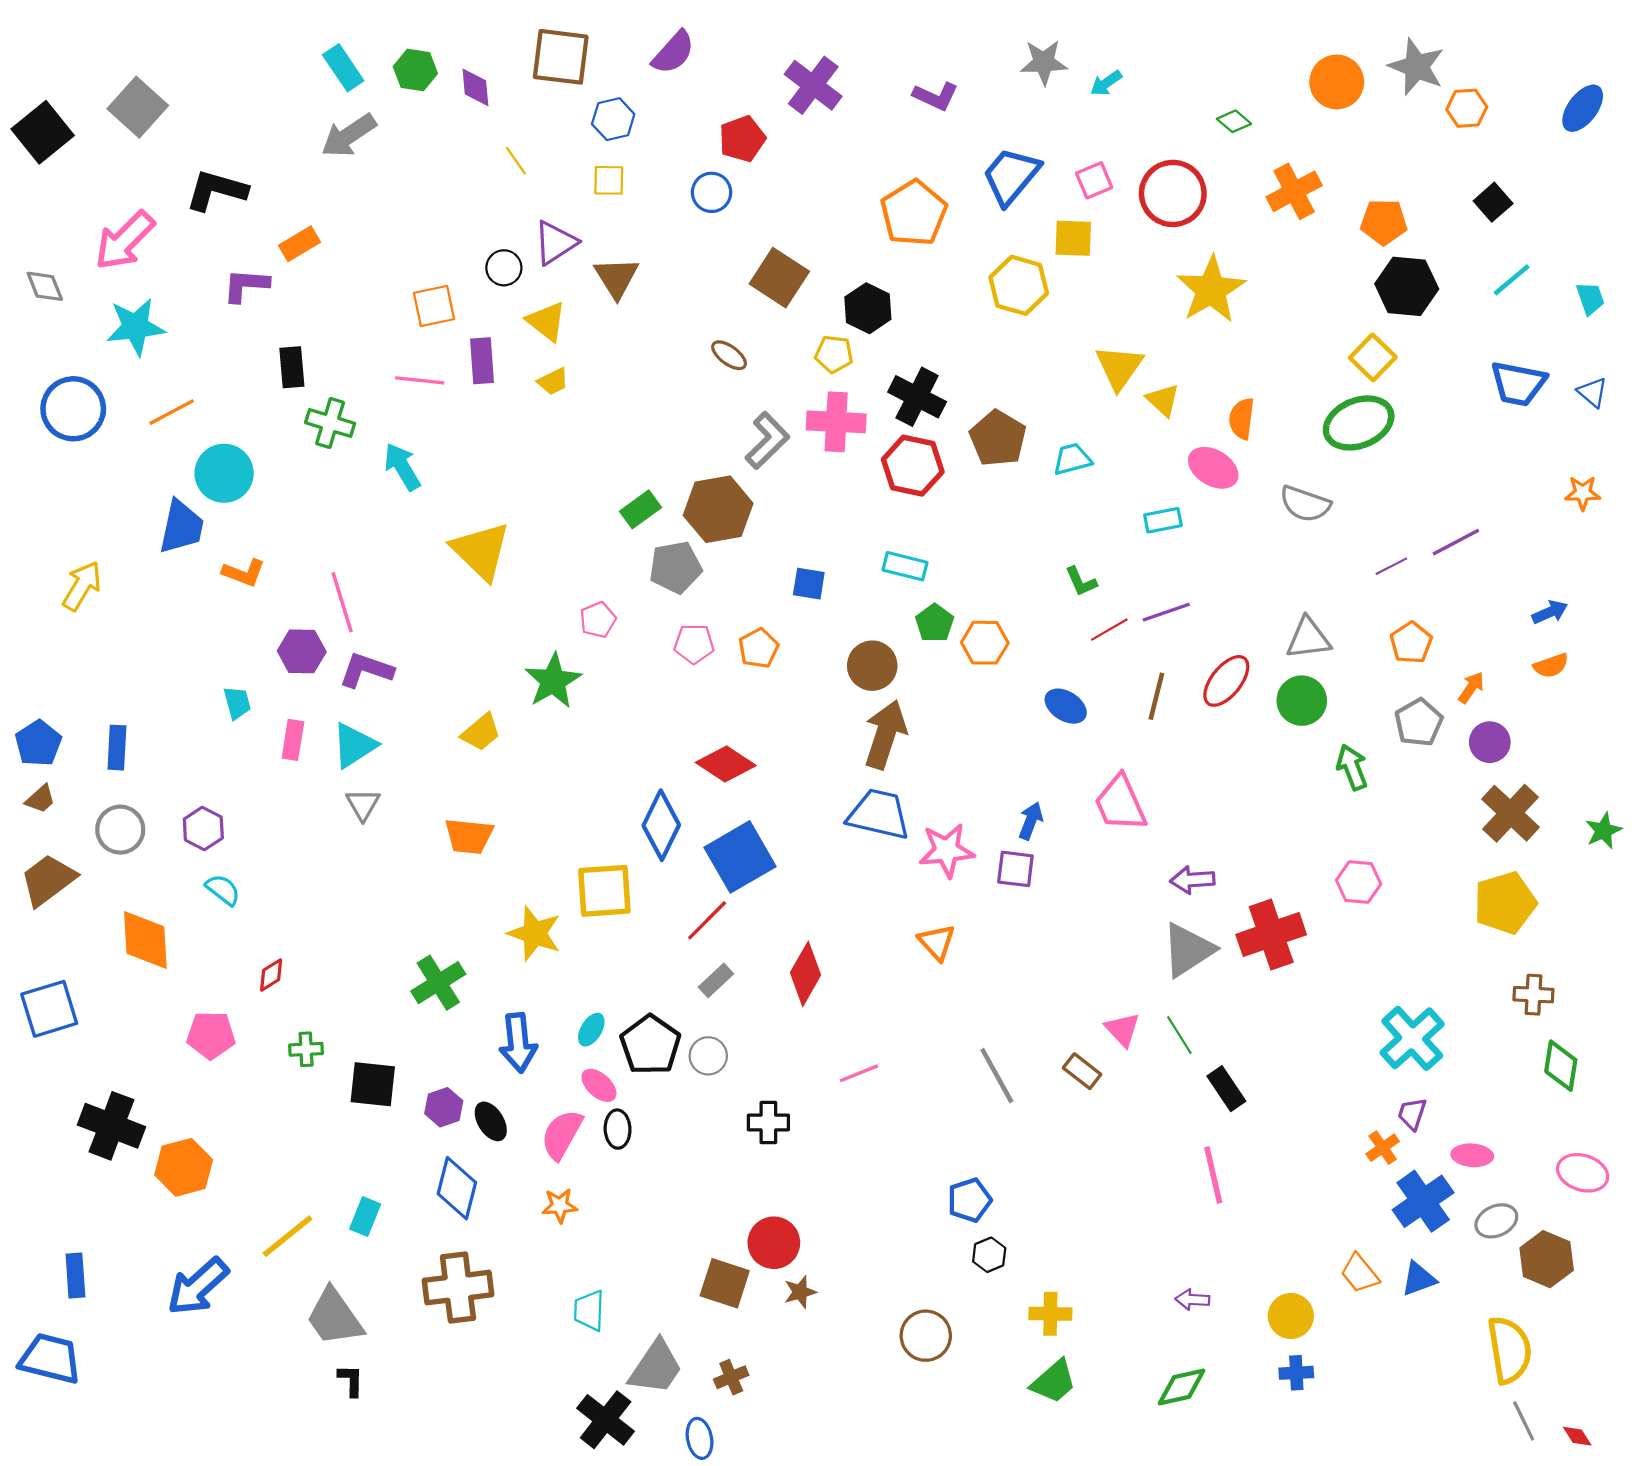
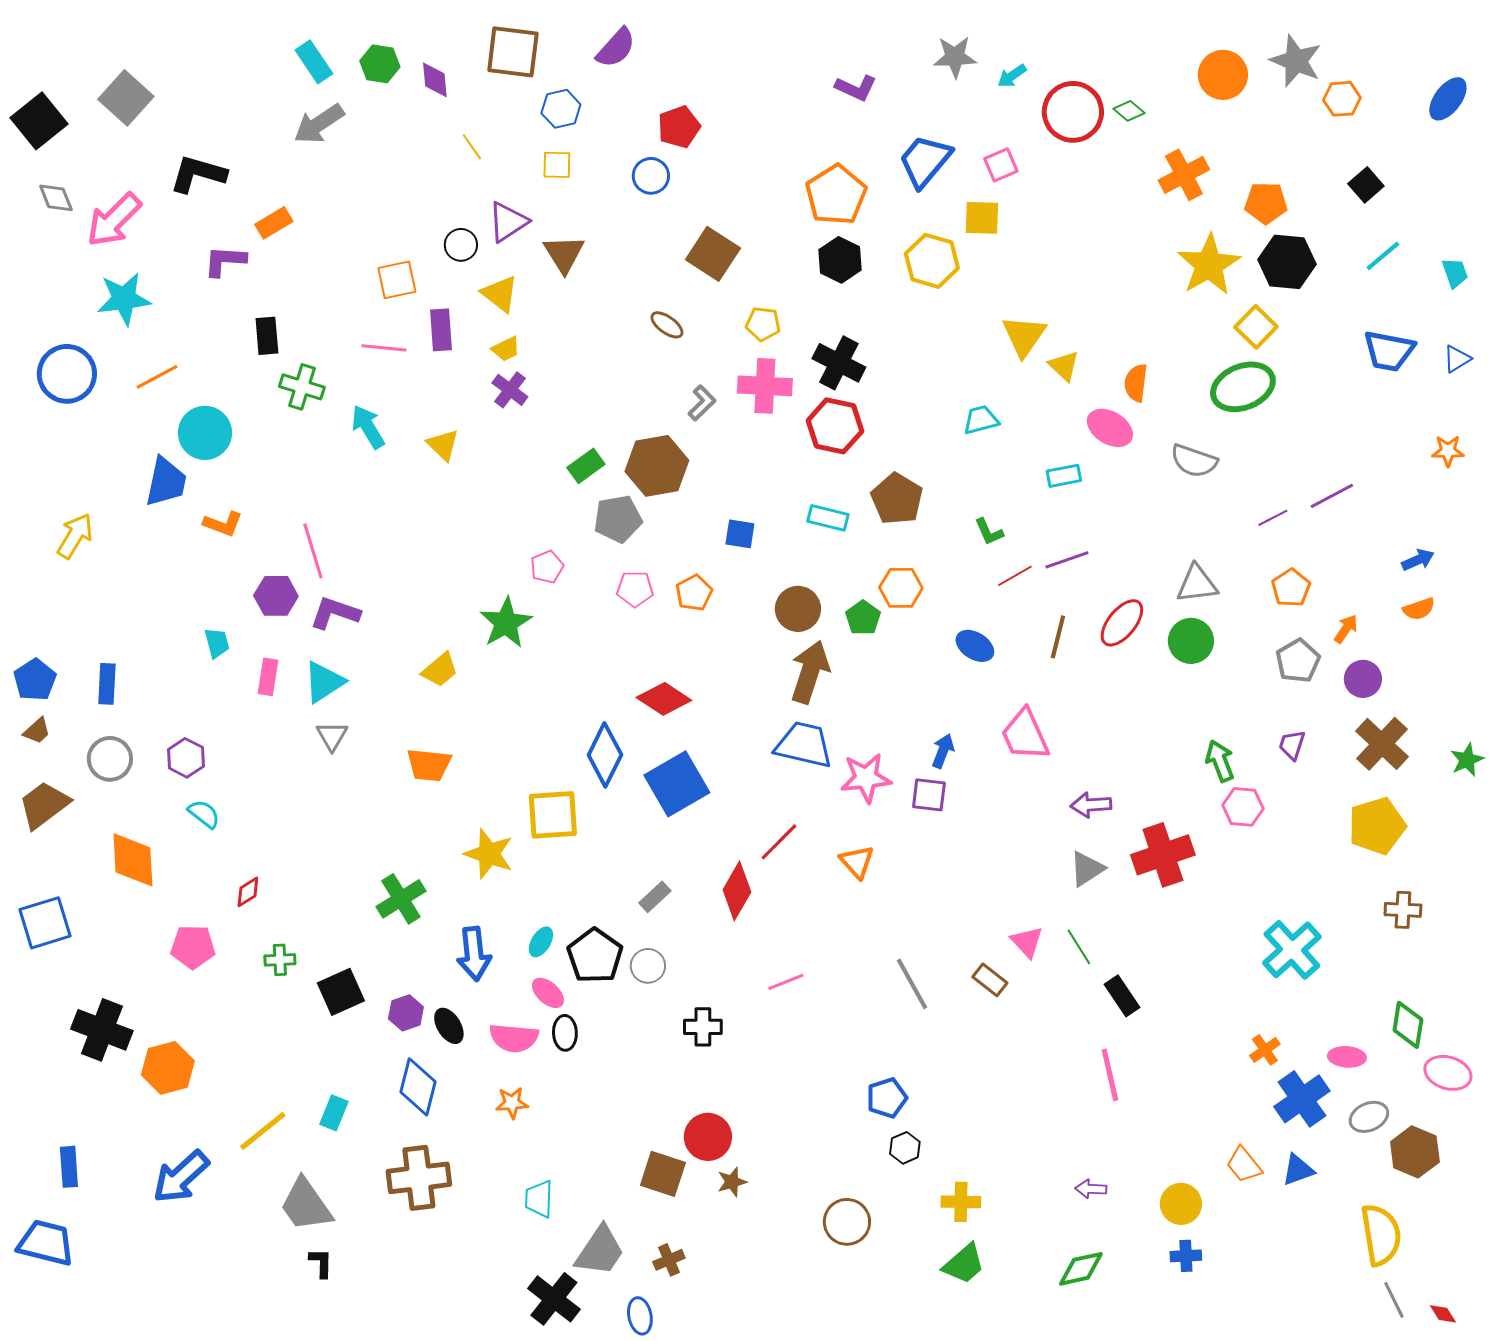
purple cross: (813, 85) -> (510, 390), moved, size x0.7
red circle: (1173, 193) -> (1073, 112), moved
gray diamond: (45, 286) -> (56, 198), moved
yellow star: (1211, 290) -> (1209, 265), moved
black hexagon: (868, 308) -> (840, 260), moved
blue triangle: (1592, 392) -> (1457, 359), turned 48
brown pentagon: (998, 438) -> (897, 499), moved
gray L-shape: (767, 440) -> (702, 403), size x0.7
yellow triangle: (481, 551) -> (443, 445), moved, size x0.6
green pentagon: (935, 623) -> (863, 618), moved
green arrow: (1352, 767) -> (1220, 761), moved
red line: (707, 920) -> (779, 842), moved
gray triangle: (1188, 950) -> (1087, 869), size x0.7
green diamond: (1561, 1066) -> (1408, 1025), moved
black square: (373, 1084) -> (341, 992), turned -30
purple trapezoid: (1412, 1114) -> (1292, 745), moved
pink semicircle: (562, 1135) -> (514, 1038), turned -114

